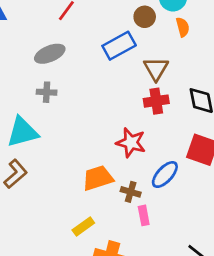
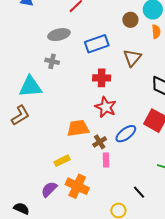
blue rectangle: (119, 46) -> (97, 44), moved
red cross: (156, 101) -> (102, 78), moved
brown cross: (131, 192) -> (100, 142), turned 32

